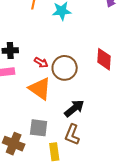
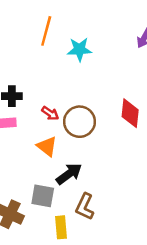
orange triangle: (40, 89) -> (47, 146), size x0.7
black arrow: (74, 108) -> (69, 174), moved

